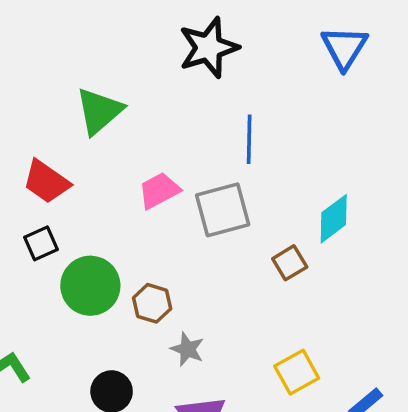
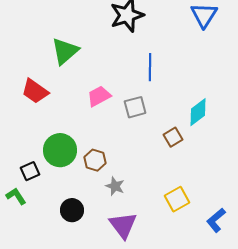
gray square: (223, 210) -> (135, 107), size x0.7
black square: (41, 243) -> (30, 171), moved

